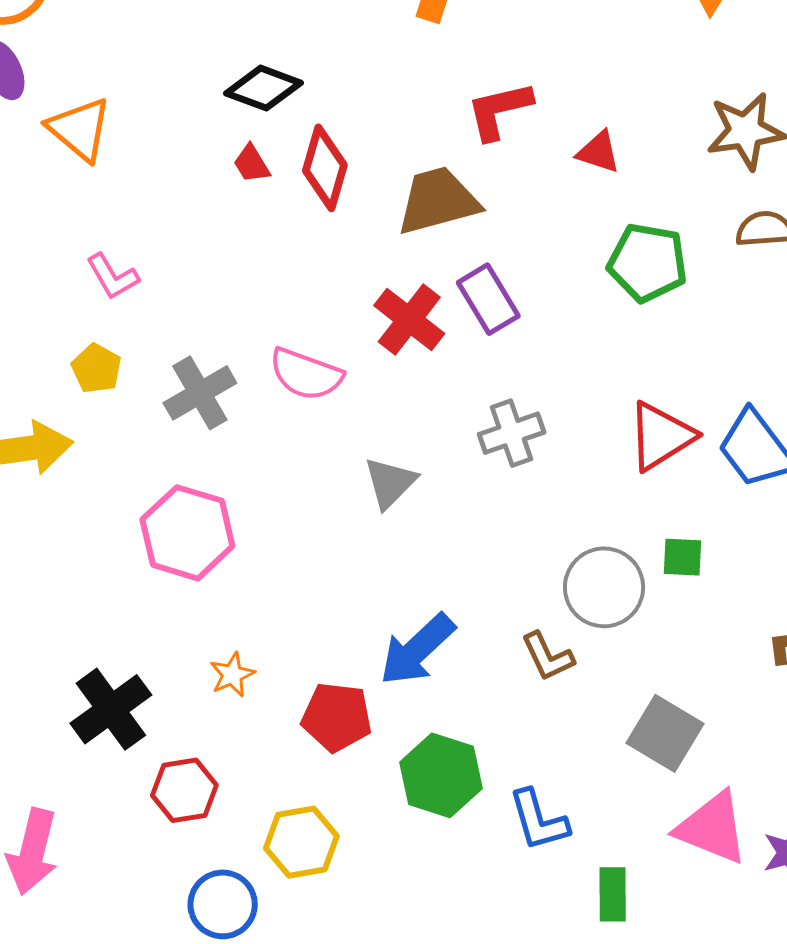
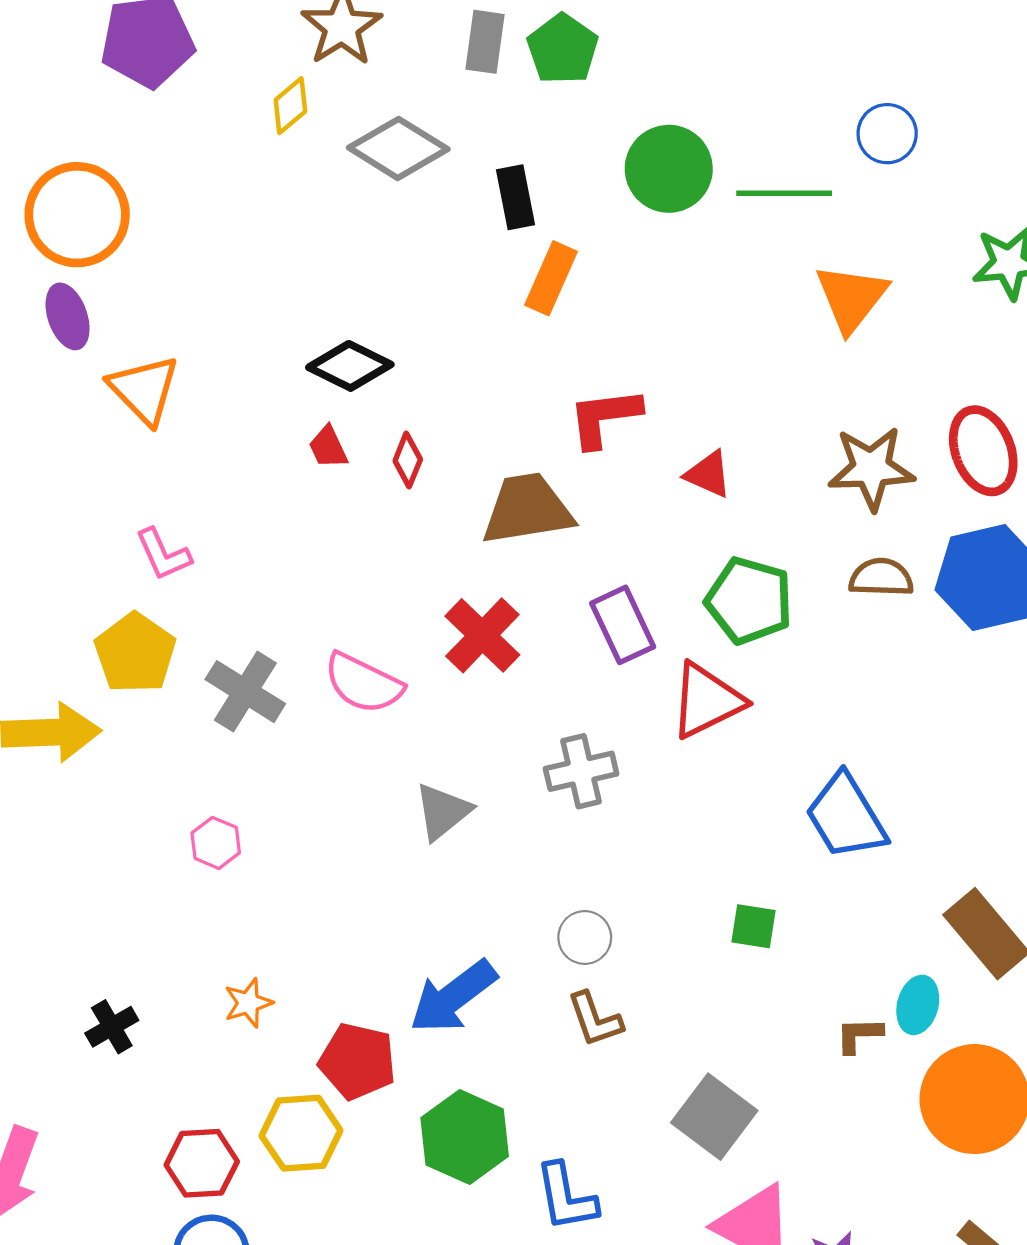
red diamond: (325, 168) -> (408, 460), size x0.6
purple rectangle: (488, 299) -> (623, 625), moved
yellow pentagon: (96, 368) -> (135, 653), size x1.5
gray cross: (200, 393) -> (245, 692), turned -34
red triangle: (661, 436) -> (707, 701), moved
pink hexagon: (187, 533) -> (216, 843), size x0.5
gray circle: (604, 587) -> (585, 937), moved, size x0.6
black cross: (111, 709) -> (112, 1027), size x0.6
red hexagon: (184, 790) -> (202, 1163), moved
yellow hexagon: (301, 842) -> (301, 1133), moved

